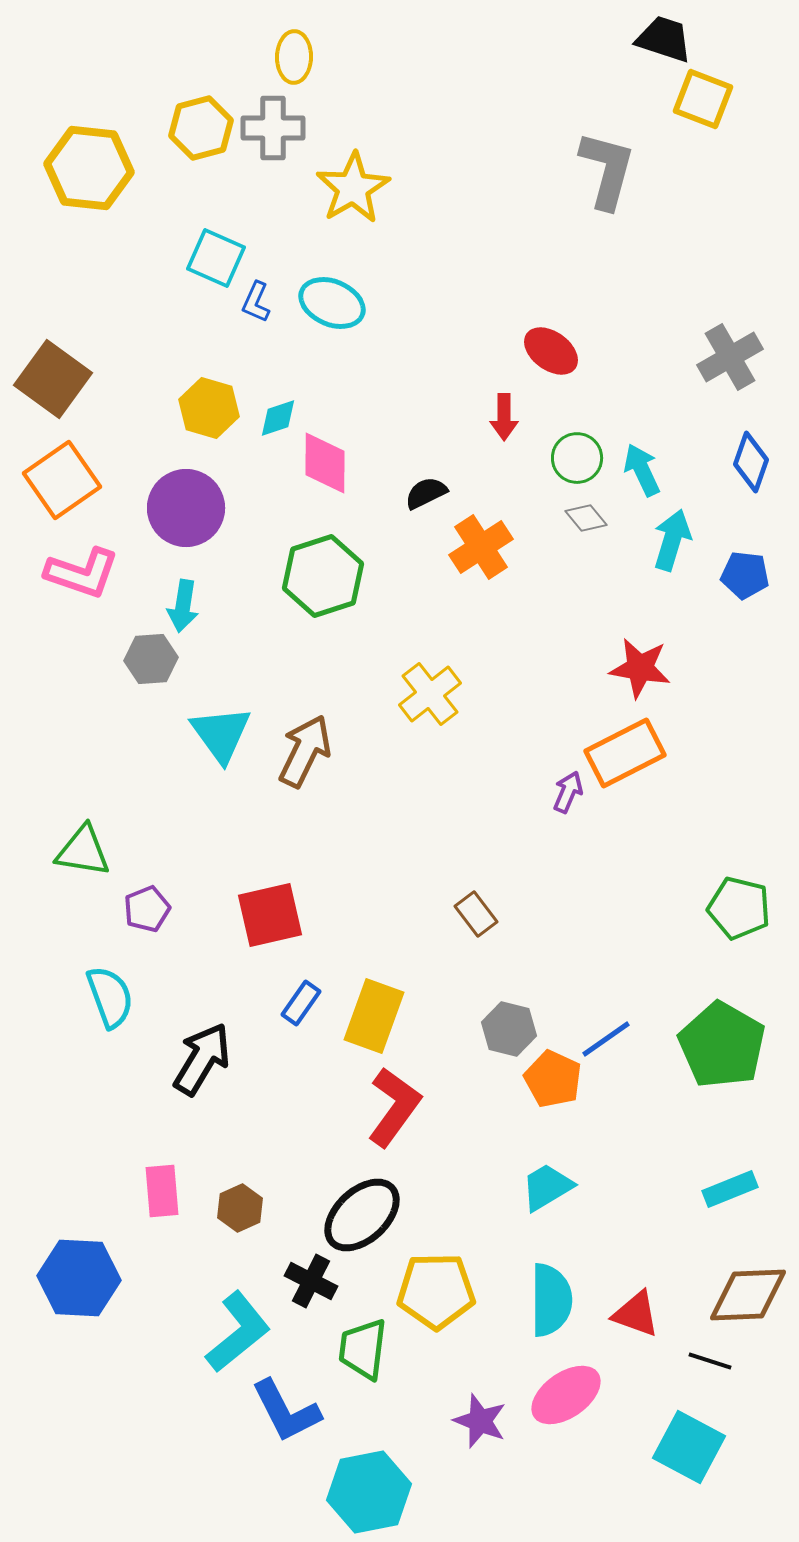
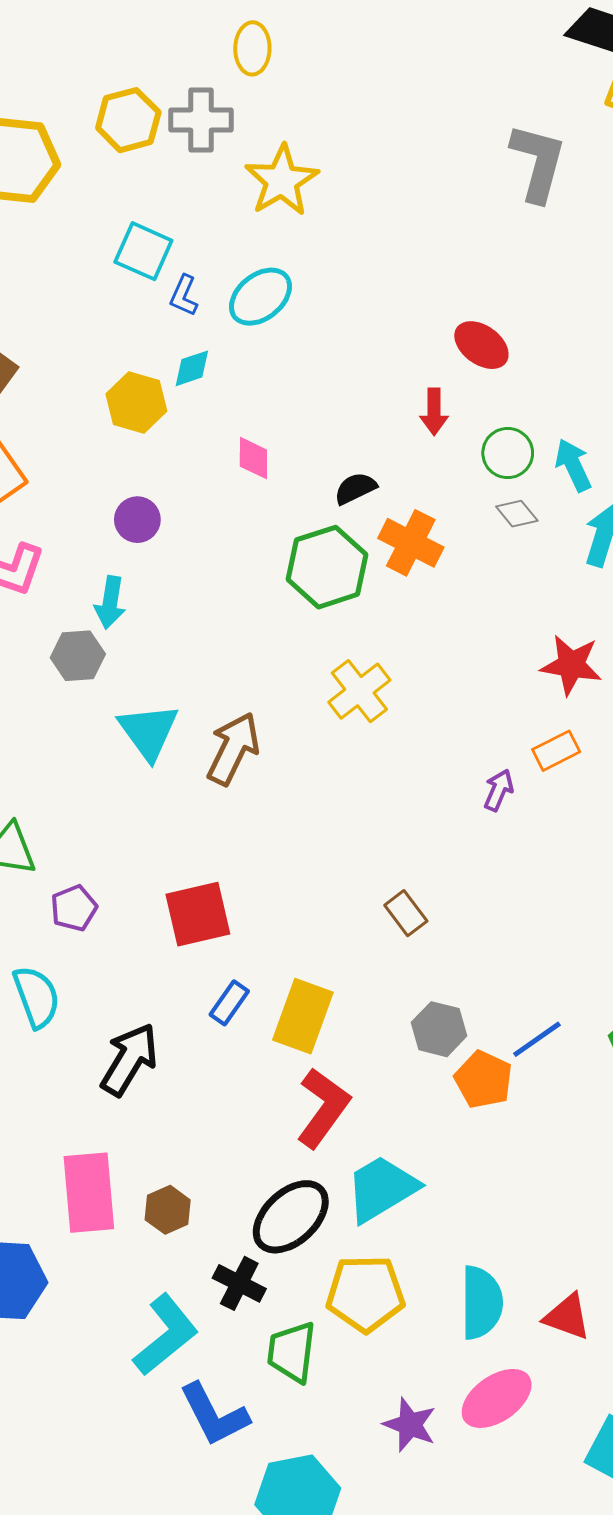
yellow ellipse: (294, 57) -> (252, 48), moved
cyan ellipse: (332, 303) -> (260, 297), turned -62
cyan diamond: (278, 418) -> (192, 368), moved
pink diamond: (325, 463) -> (253, 458), size x0.7
purple circle: (186, 508) -> (137, 520), moved, size x0.6
orange cross: (481, 547) -> (411, 543), turned -30
green hexagon: (323, 576) -> (327, 567), moved
orange rectangle: (625, 753) -> (556, 751), size x0.6
cyan trapezoid: (547, 1187) -> (382, 1189), moved, size x1.4
pink rectangle: (162, 1191) -> (89, 1193), size x1.5

